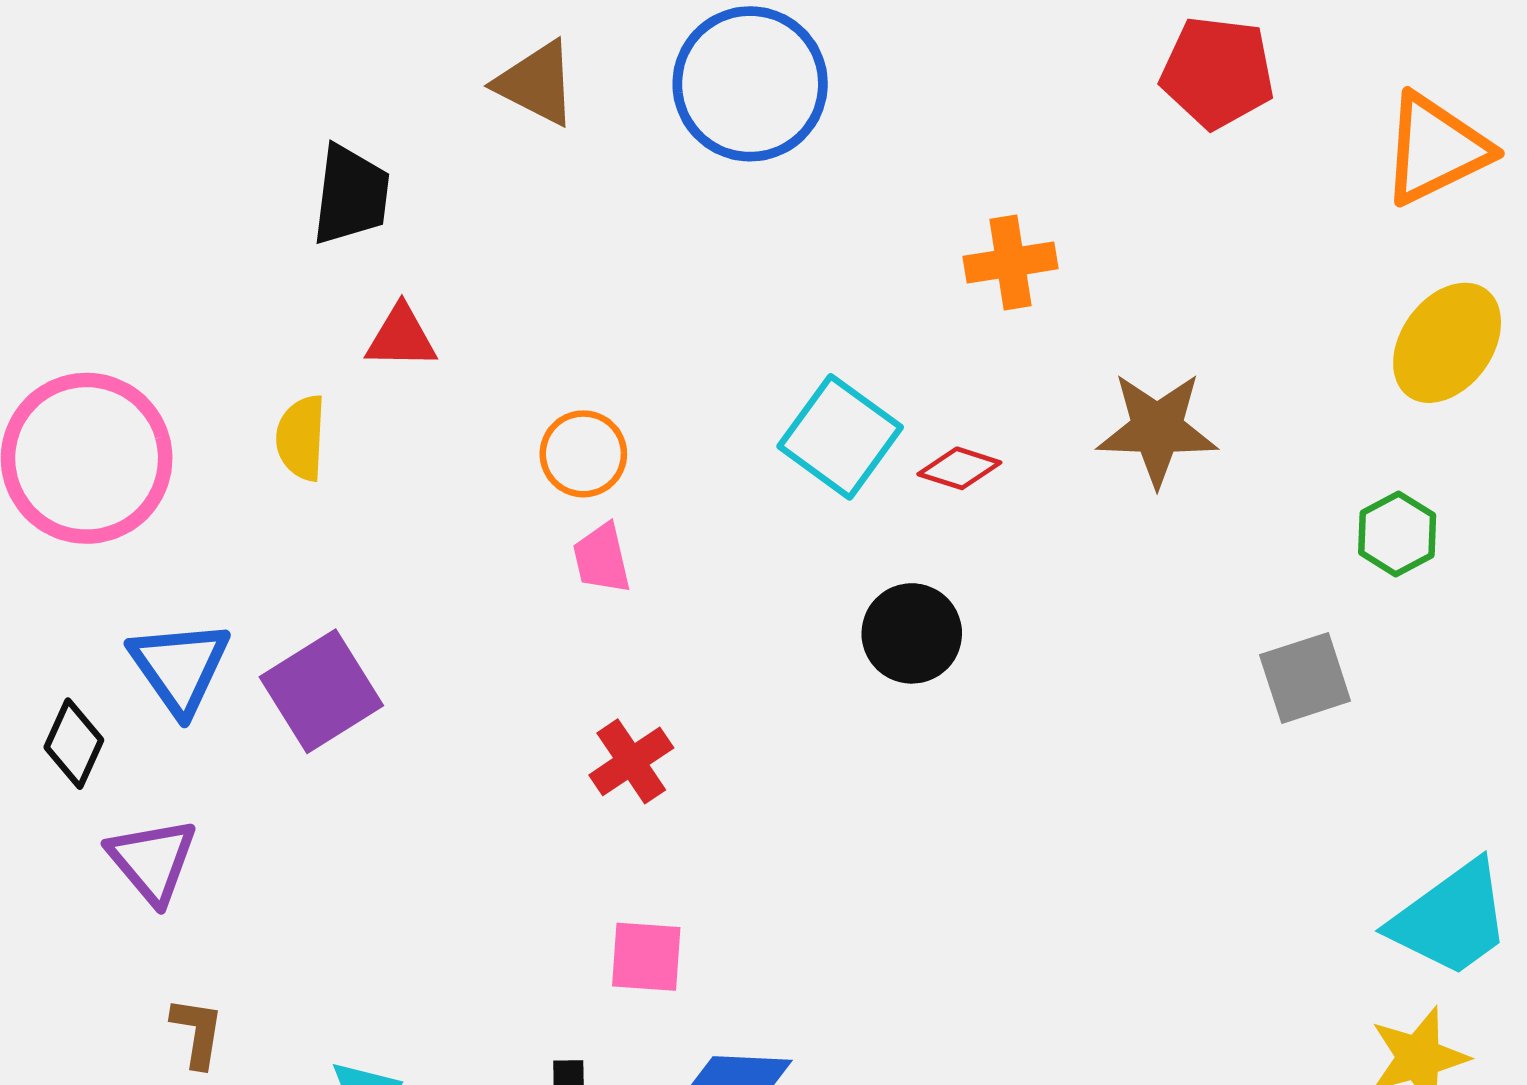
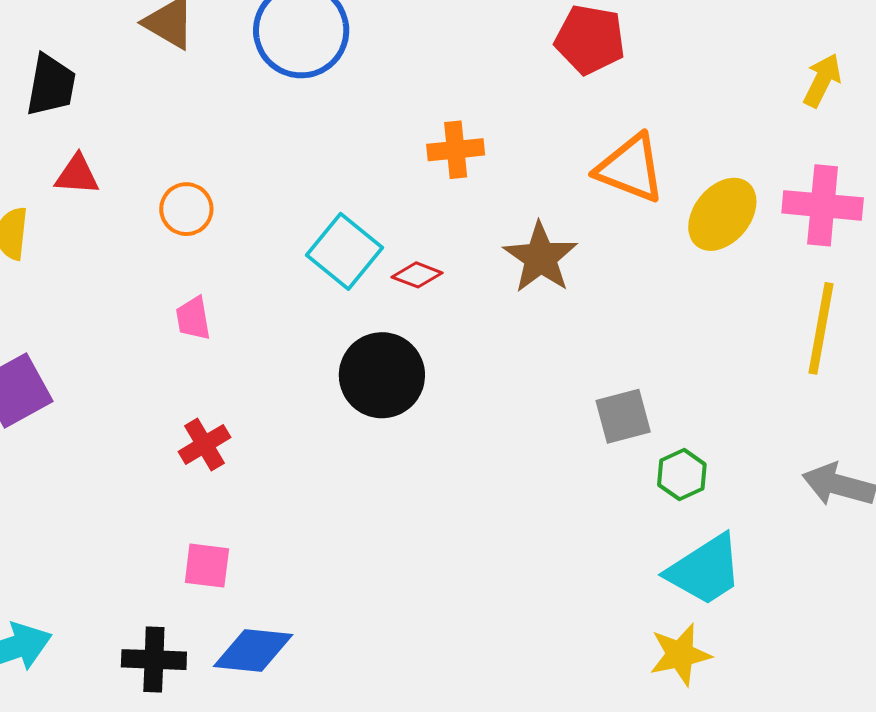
orange triangle: (1435, 149) -> (630, 168), moved, turned 44
brown star: (1157, 429) -> (540, 258), turned 30
orange circle: (583, 454) -> (186, 209), moved
green hexagon: (1397, 534) -> (682, 475), moved
black circle: (912, 633) -> (382, 375), size x1.4

